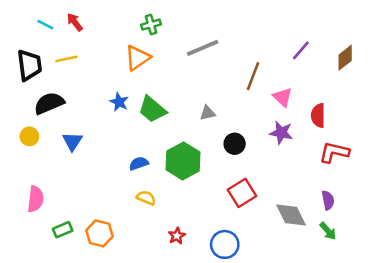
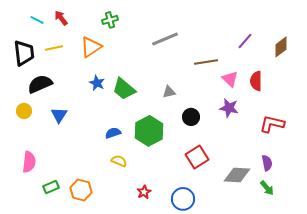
green cross: (151, 25) -> (110, 20), moved
orange triangle: (138, 58) -> (91, 47), moved
brown line: (253, 76) -> (206, 62), turned 60
red semicircle: (318, 115) -> (256, 81), moved
gray diamond: (291, 215) -> (237, 175), turned -60

